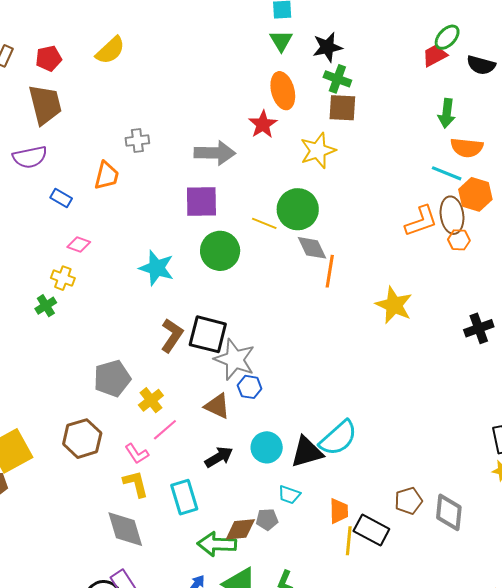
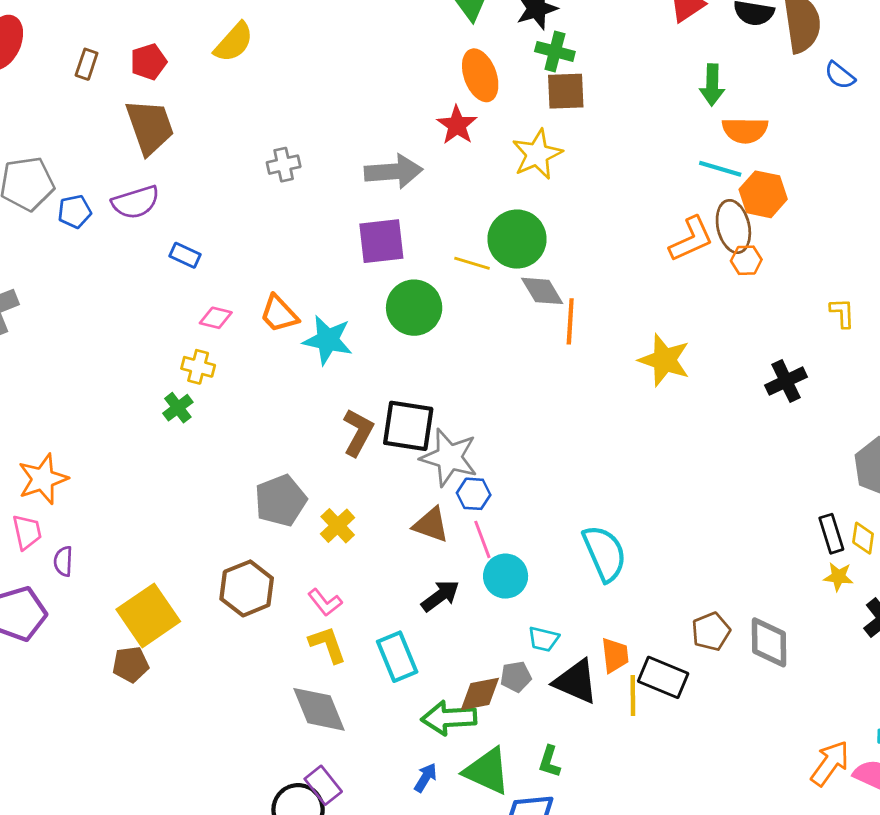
orange trapezoid: (107, 176) -> (279, 314), moved, turned 128
pink line: (165, 430) -> (482, 539), moved, turned -64
cyan semicircle: (338, 438) -> (605, 553), turned -66
black triangle: (307, 452) -> (576, 682), moved, turned 45

